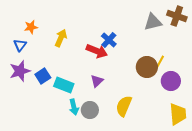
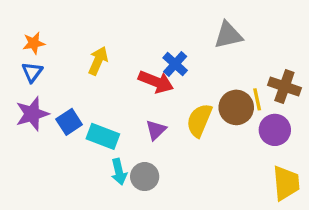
brown cross: (177, 16) -> (284, 87), moved
gray triangle: (153, 22) -> (228, 35), moved
orange star: (31, 27) -> (34, 43), moved
yellow line: (160, 62) -> (257, 99), turned -40
yellow semicircle: (124, 106) -> (199, 120), moved

